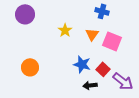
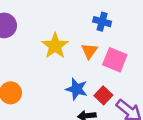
yellow star: (65, 30) -> (55, 46), size x1.5

